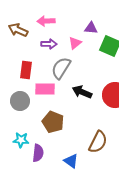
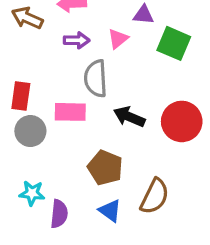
gray semicircle: (61, 68) -> (96, 78), turned -35
red rectangle: (26, 70) -> (21, 96), moved
brown pentagon: (53, 122) -> (105, 168), moved
blue triangle: (71, 161) -> (110, 211), moved

